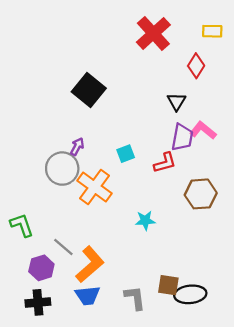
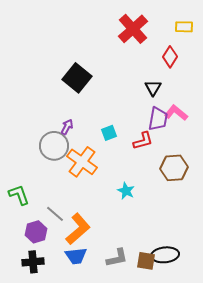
cyan star: (145, 220) -> (126, 191), turned 30
brown square: (168, 285) -> (146, 261), moved
gray L-shape: (135, 298) -> (117, 258), turned 85

